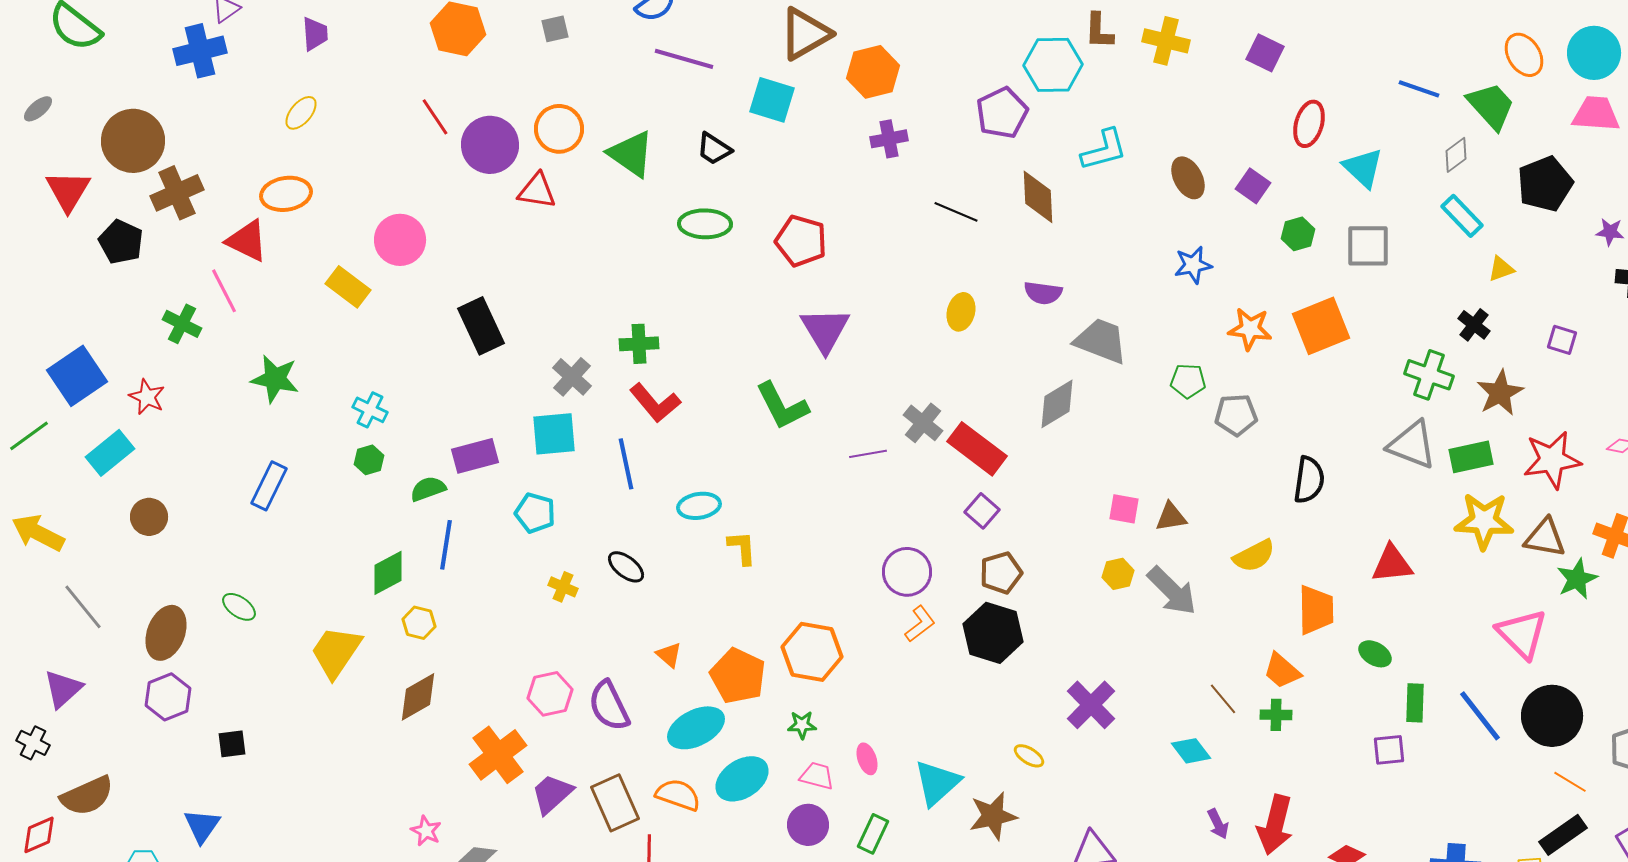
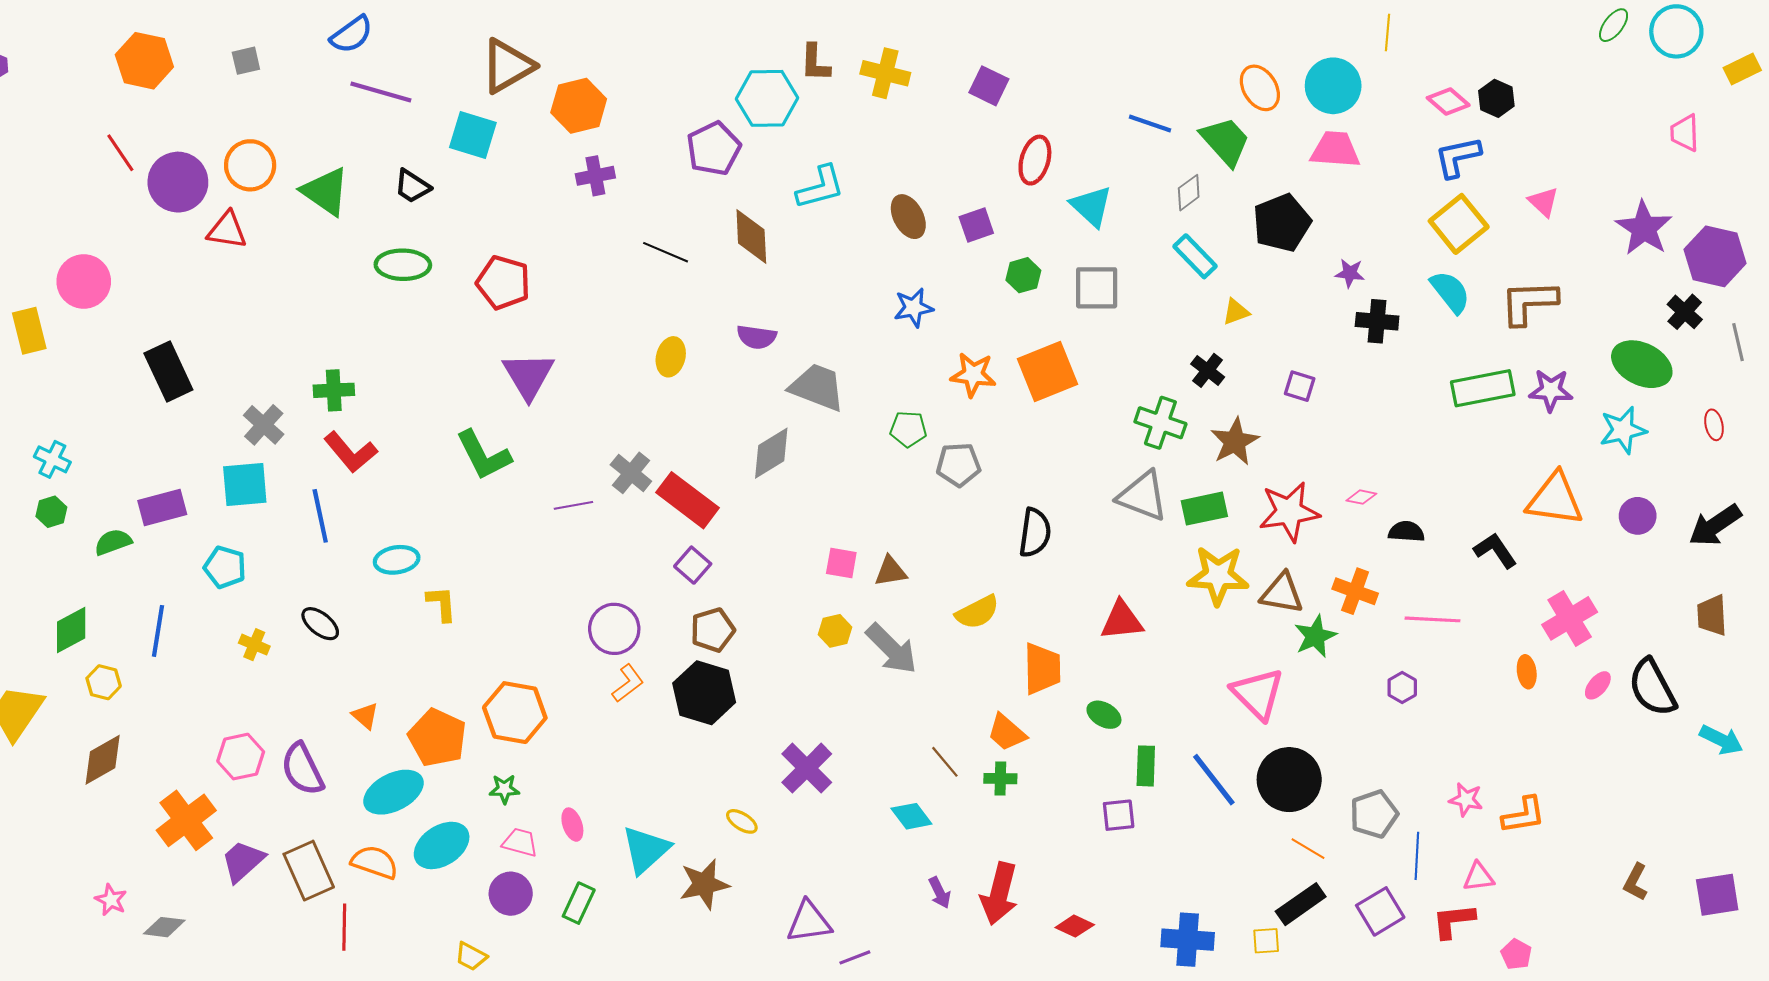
purple square: (1253, 186) -> (976, 225), turned 36
yellow rectangle: (348, 287) -> (29, 331), turned 39
blue line: (446, 545) -> (158, 631), moved

